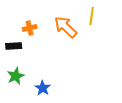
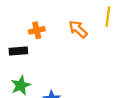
orange arrow: (66, 27) -> (78, 29), size x0.7

